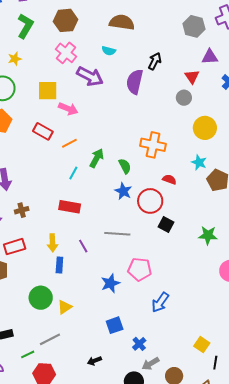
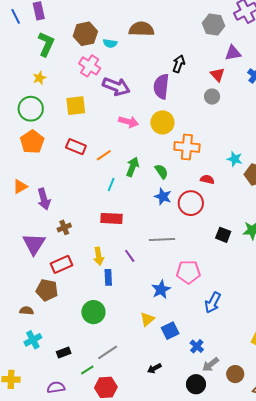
cyan semicircle: (109, 51) -> (110, 43), moved
pink arrow: (68, 109) -> (128, 122), moved
yellow circle: (205, 128) -> (162, 122), moved
black square: (166, 224) -> (223, 235), moved
yellow triangle: (65, 307) -> (147, 319), moved

